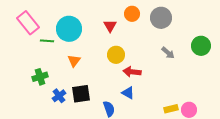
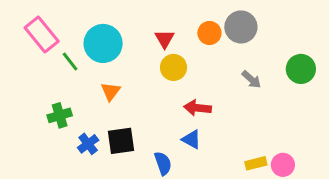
orange circle: (132, 14) -> (209, 33), moved
green line: (47, 41) -> (70, 61), turned 48
yellow circle: (116, 55) -> (173, 67), moved

